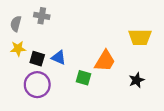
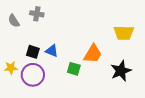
gray semicircle: (16, 24) -> (14, 21), turned -48
yellow star: (18, 49) -> (11, 68), moved
black star: (137, 80) -> (121, 71), size x1.5

